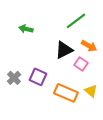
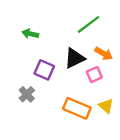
pink square: (81, 64) -> (94, 75), turned 32
purple square: (38, 77) -> (44, 70), moved
gray cross: (14, 78) -> (27, 94), moved

